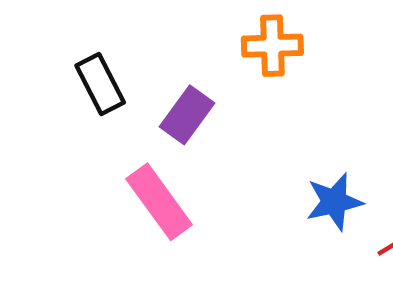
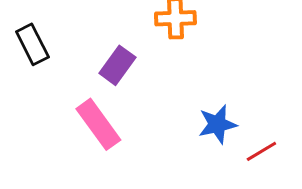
black rectangle: (100, 84) -> (32, 44), moved

